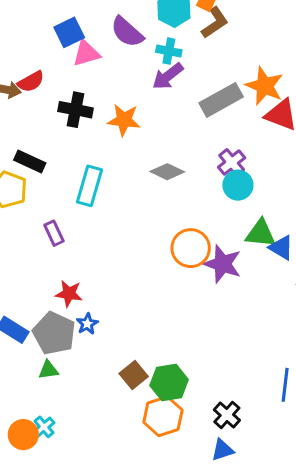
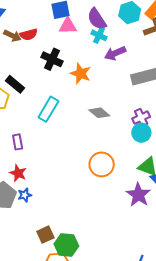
cyan cross: (169, 51) -> (99, 35), moved
purple rectangle: (54, 233) -> (18, 142), moved
purple star: (223, 264) -> (138, 195), moved

